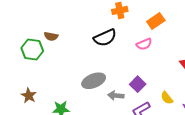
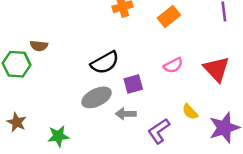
black semicircle: (105, 38) -> (105, 63), moved
pink semicircle: (144, 44) -> (173, 65), moved
purple square: (138, 84) -> (133, 84), moved, turned 35

